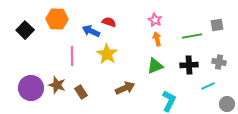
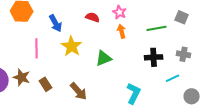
red semicircle: (109, 22) -> (93, 17), moved
gray square: (217, 25) -> (182, 17), turned 32
blue arrow: (91, 31) -> (56, 23), turned -144
green triangle: (155, 66) -> (104, 58), moved
brown arrow: (125, 88) -> (79, 91), moved, turned 72

